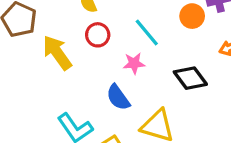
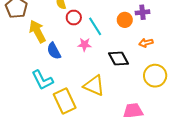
red circle: (98, 35) -> (74, 18), moved
blue semicircle: (118, 97) -> (54, 51), moved

